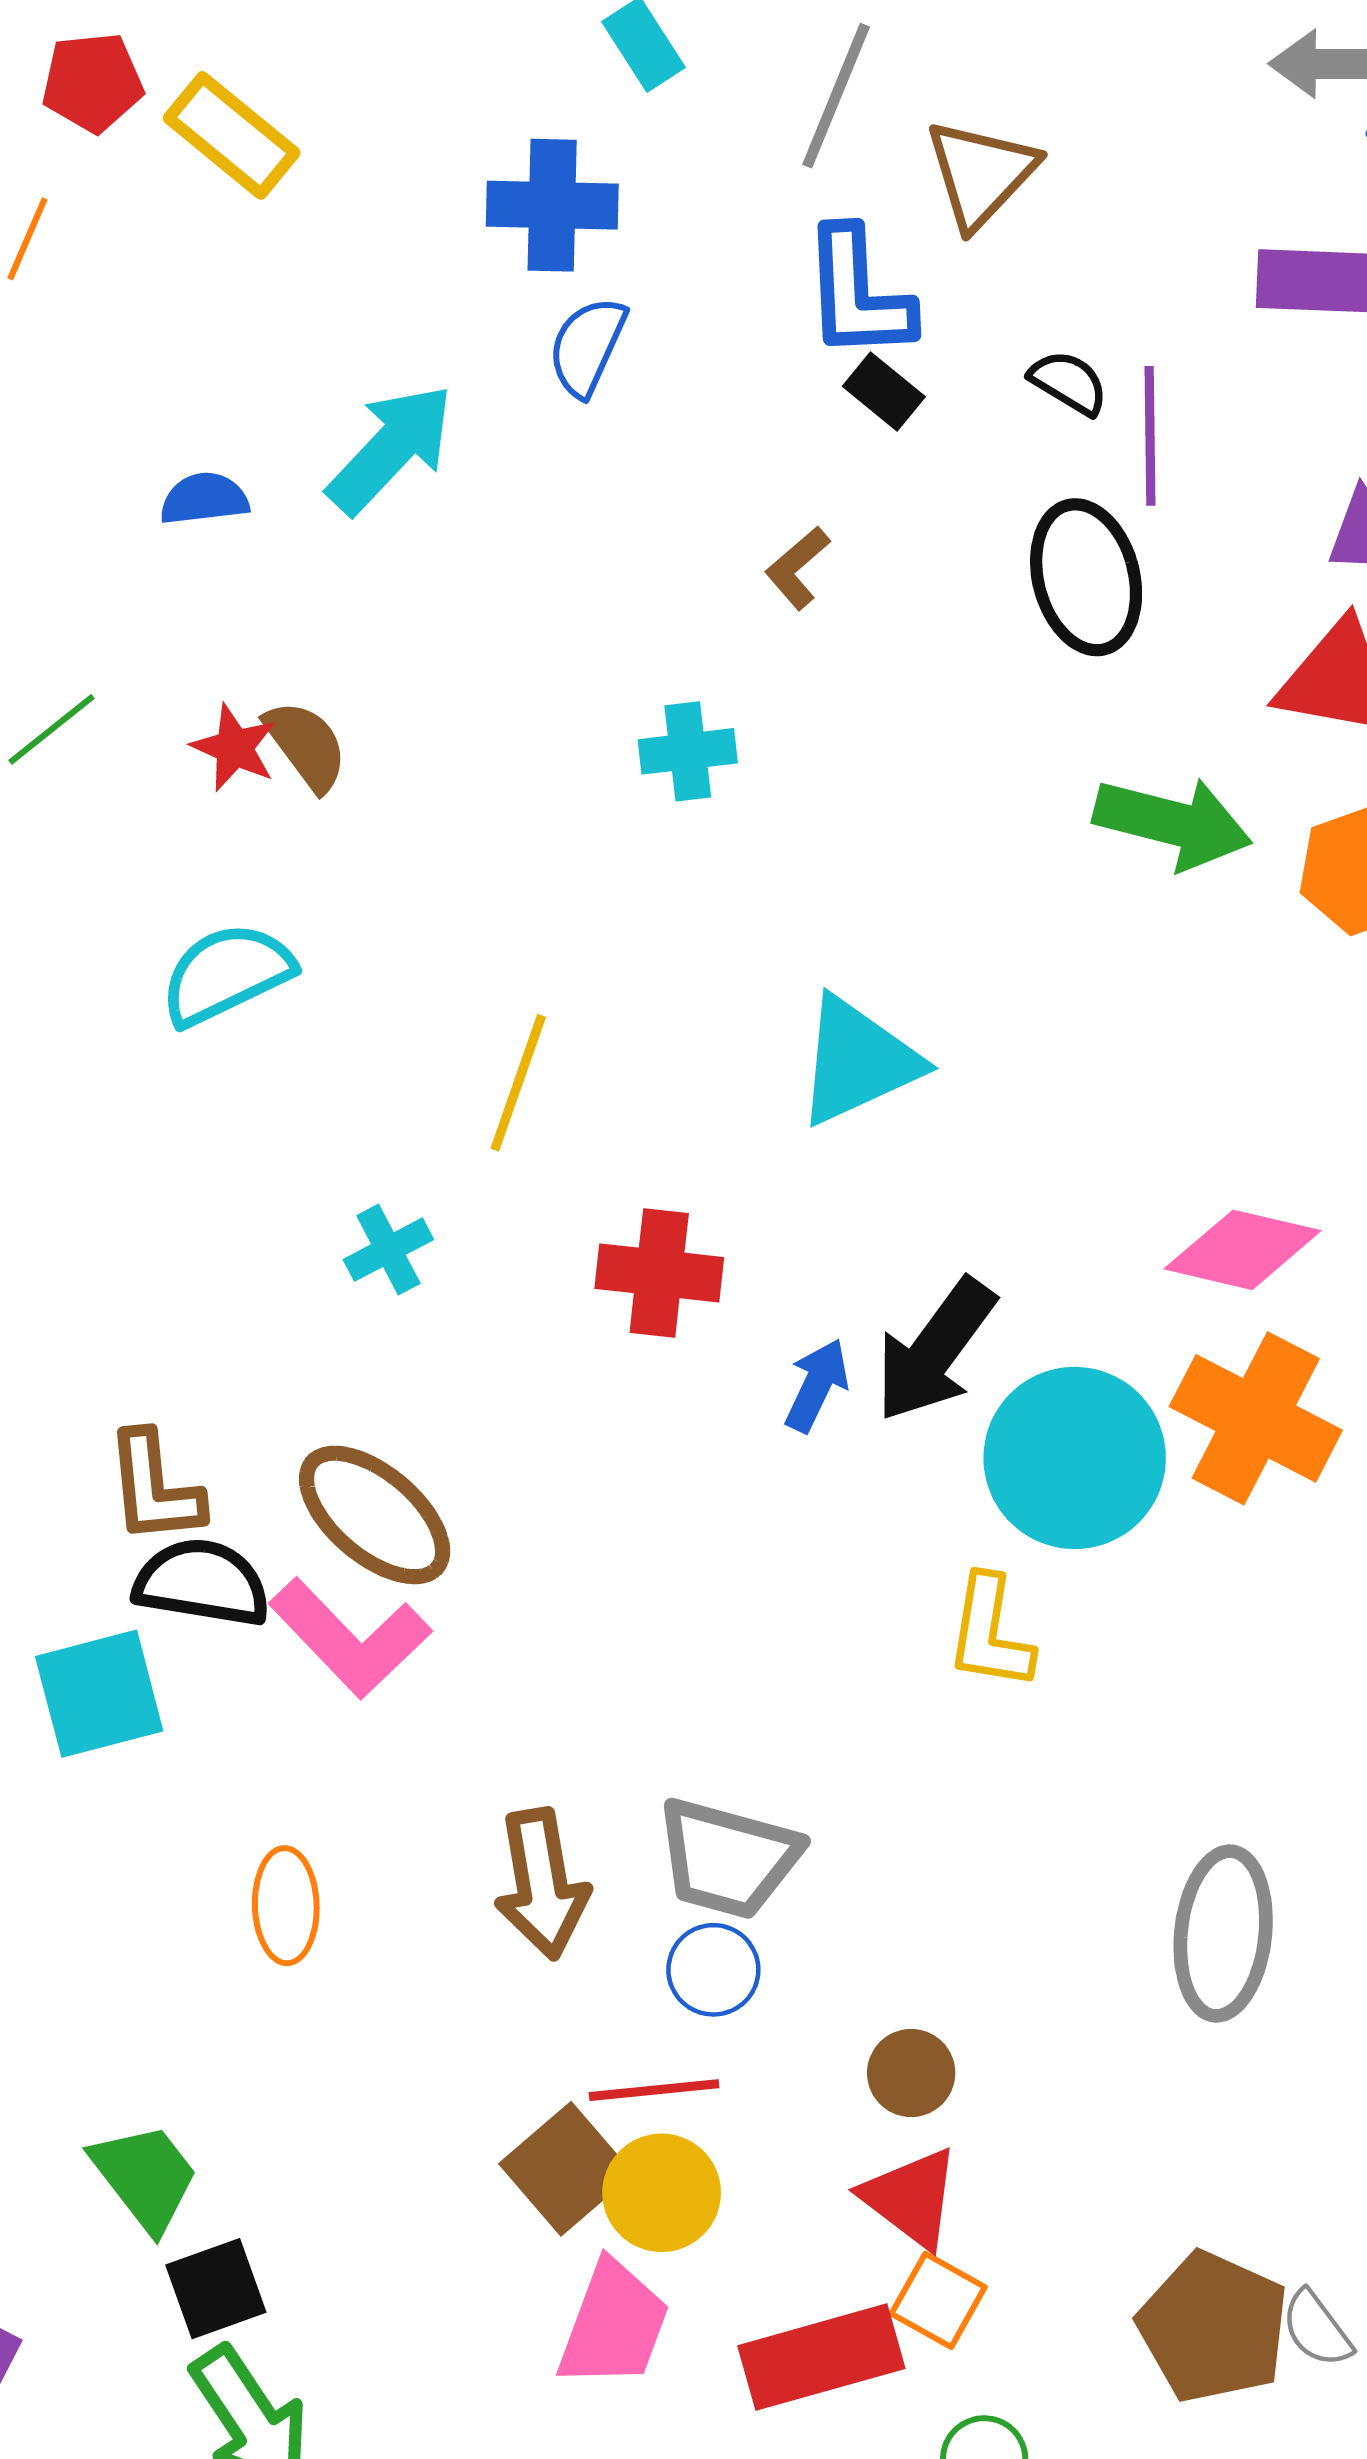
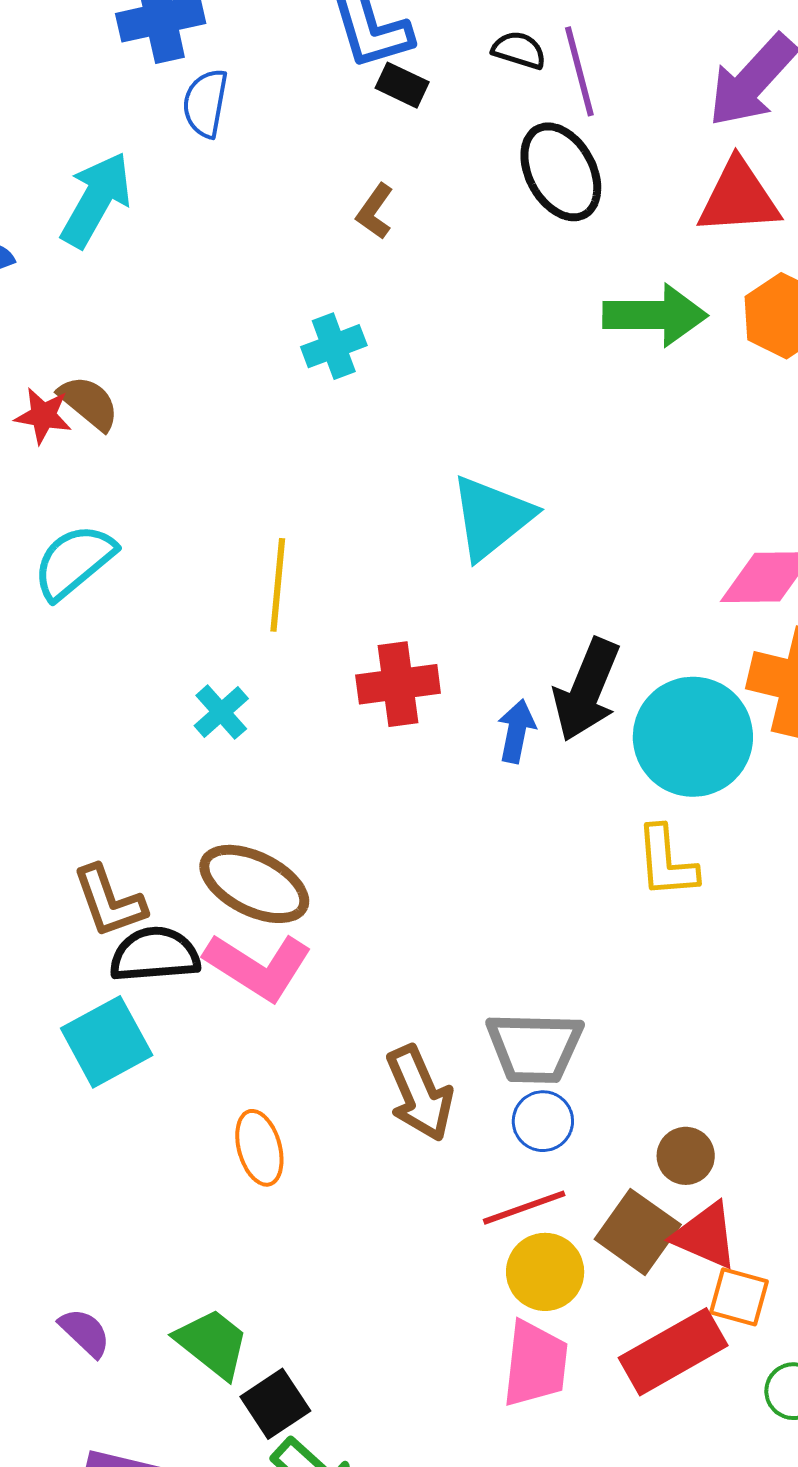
brown square: (566, 2169) -> (638, 1232), moved

